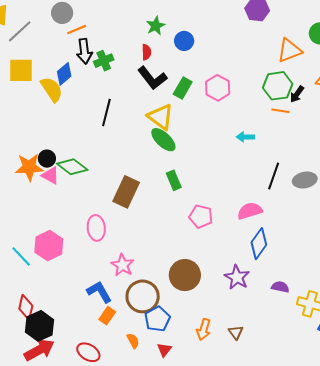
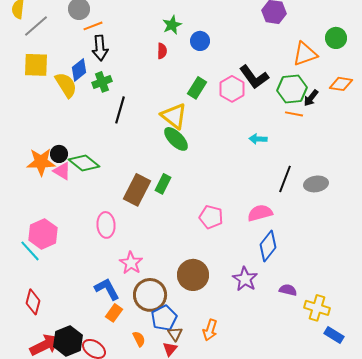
green cross: (104, 61) -> (102, 82), moved
black L-shape: (152, 78) -> (254, 77), moved
green rectangle: (174, 180) -> (163, 184), moved, turned 48
pink hexagon: (49, 246) -> (43, 234), moved
black hexagon: (39, 326) -> (68, 341), moved
brown triangle: (236, 332) -> (175, 334), moved

